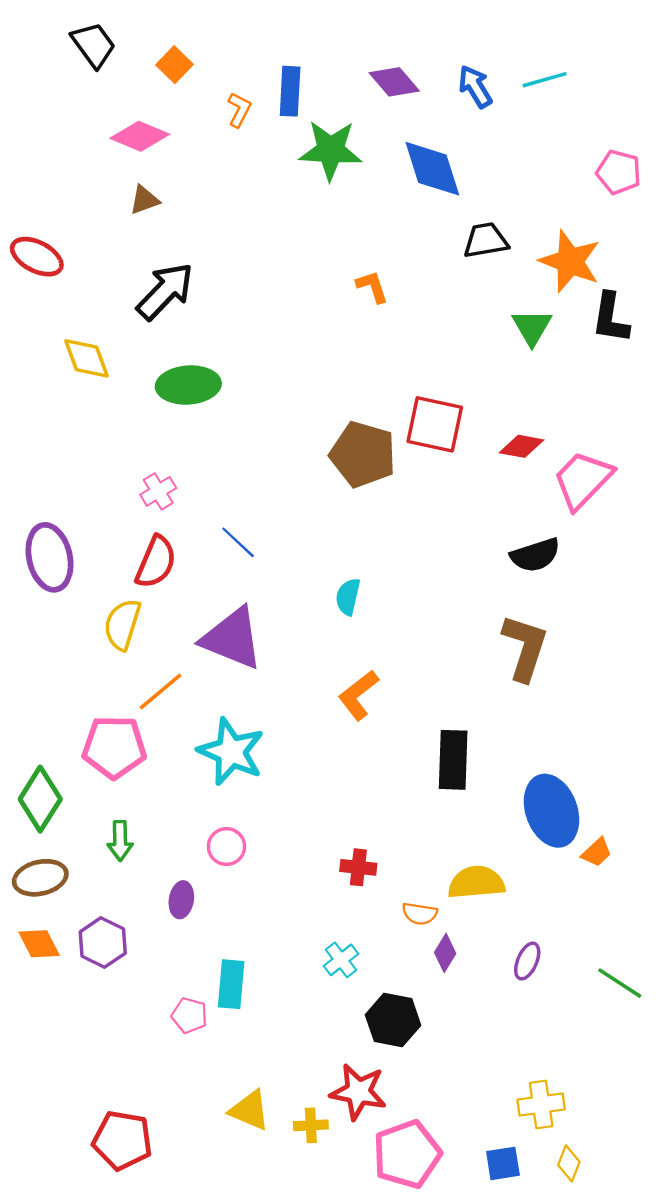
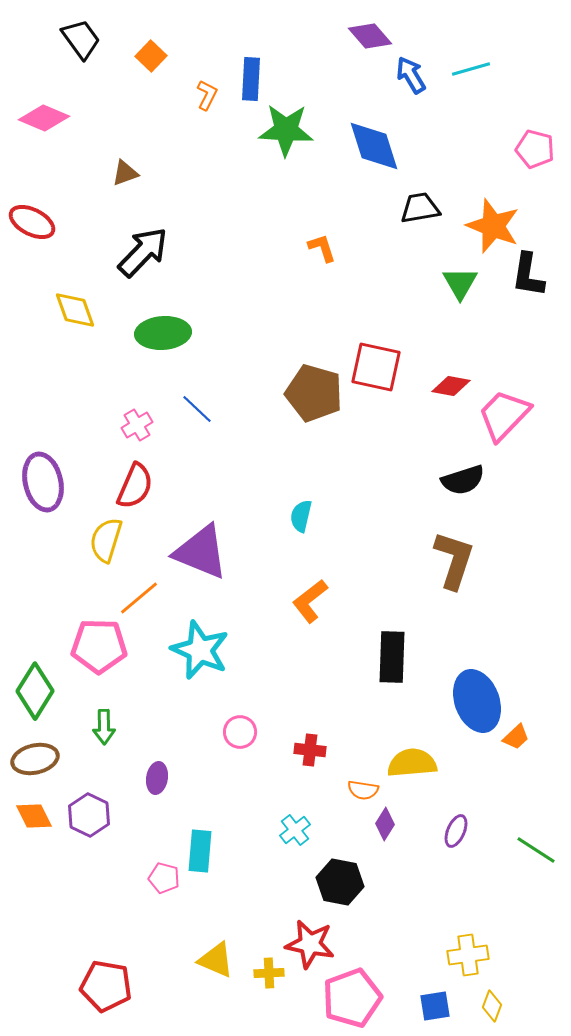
purple diamond: (394, 82) -> (370, 36), moved
pink diamond: (140, 136) -> (44, 118), moved
blue line: (238, 542) -> (197, 409), moved
pink circle: (226, 847) -> (240, 732), moved

